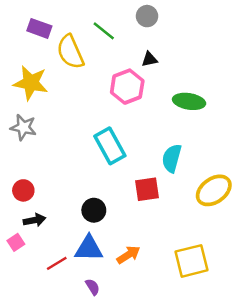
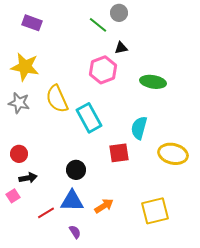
green line: (104, 31) -> (98, 25), moved
yellow semicircle: (70, 52) -> (57, 99), moved
yellow ellipse: (214, 190) -> (173, 154), turned 48

